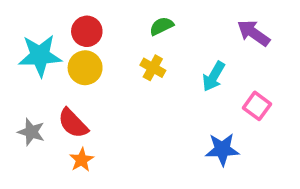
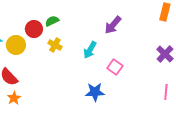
green semicircle: (161, 26) -> (52, 21), moved
red circle: (87, 31) -> (34, 29), moved
purple arrow: (254, 33) -> (113, 25), turned -84

